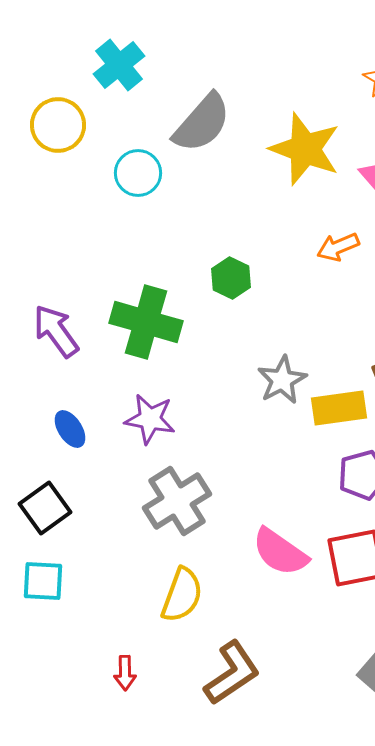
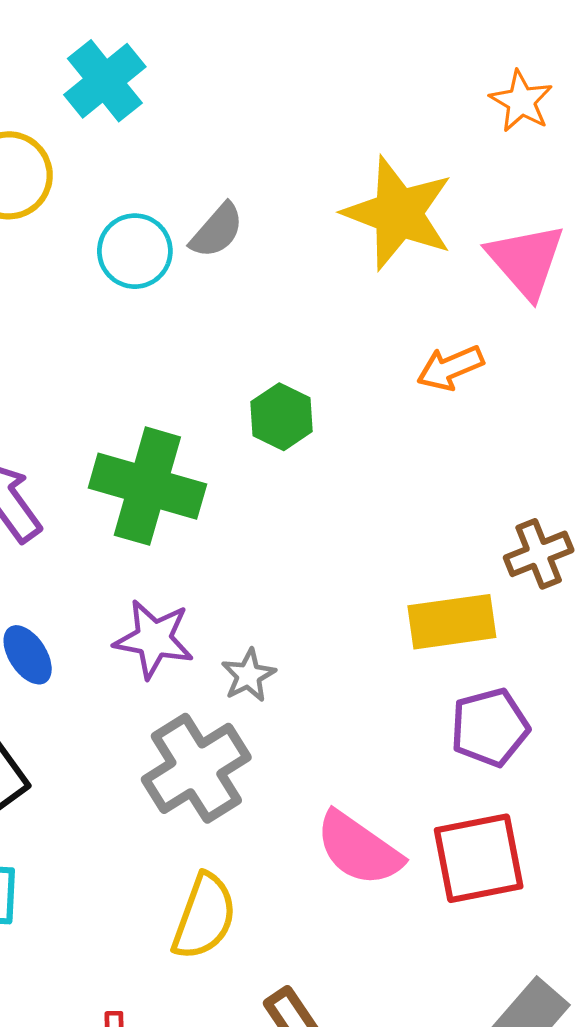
gray semicircle: (202, 123) -> (217, 231), moved, size x0.6
gray star: (282, 380) -> (248, 675), moved, size x0.7

